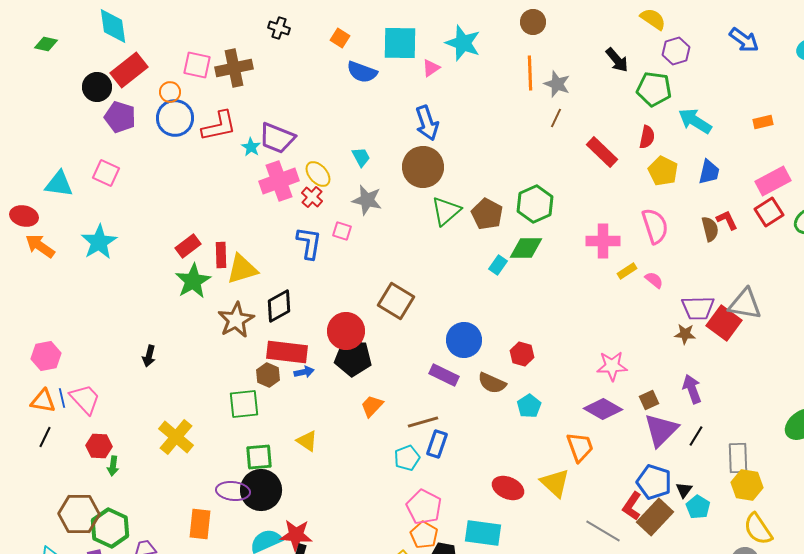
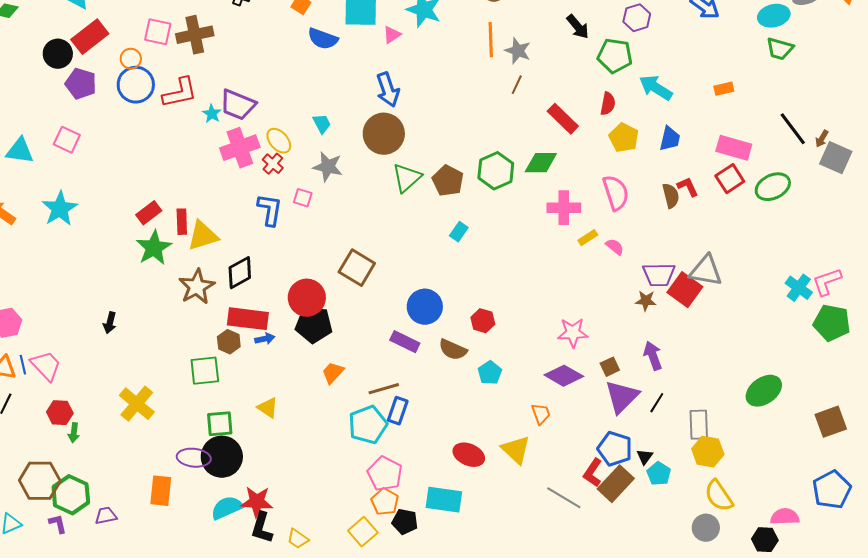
pink rectangle: (773, 181) -> (734, 148), turned 44
green diamond: (526, 248) -> (541, 163), moved
orange trapezoid: (580, 447) -> (541, 414), size x0.7
cyan pentagon: (407, 458) -> (368, 425), size x1.5

